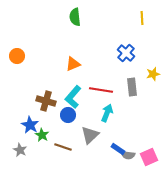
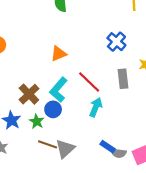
red line: (101, 90) -> (89, 82), turned 35
brown cross: (46, 101) -> (29, 94), turned 30
green star: (42, 135) -> (37, 121), moved
gray triangle: (90, 135) -> (65, 149), moved

